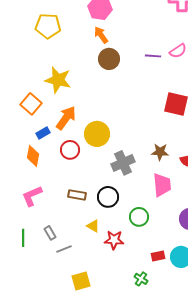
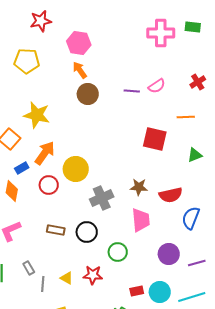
yellow triangle: (93, 226) -> (67, 278), moved
gray line: (64, 249) -> (43, 284), turned -63

